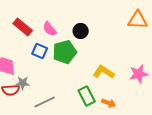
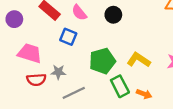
green pentagon: (65, 52) -> (102, 61), moved
gray star: (23, 83) -> (58, 72), moved

